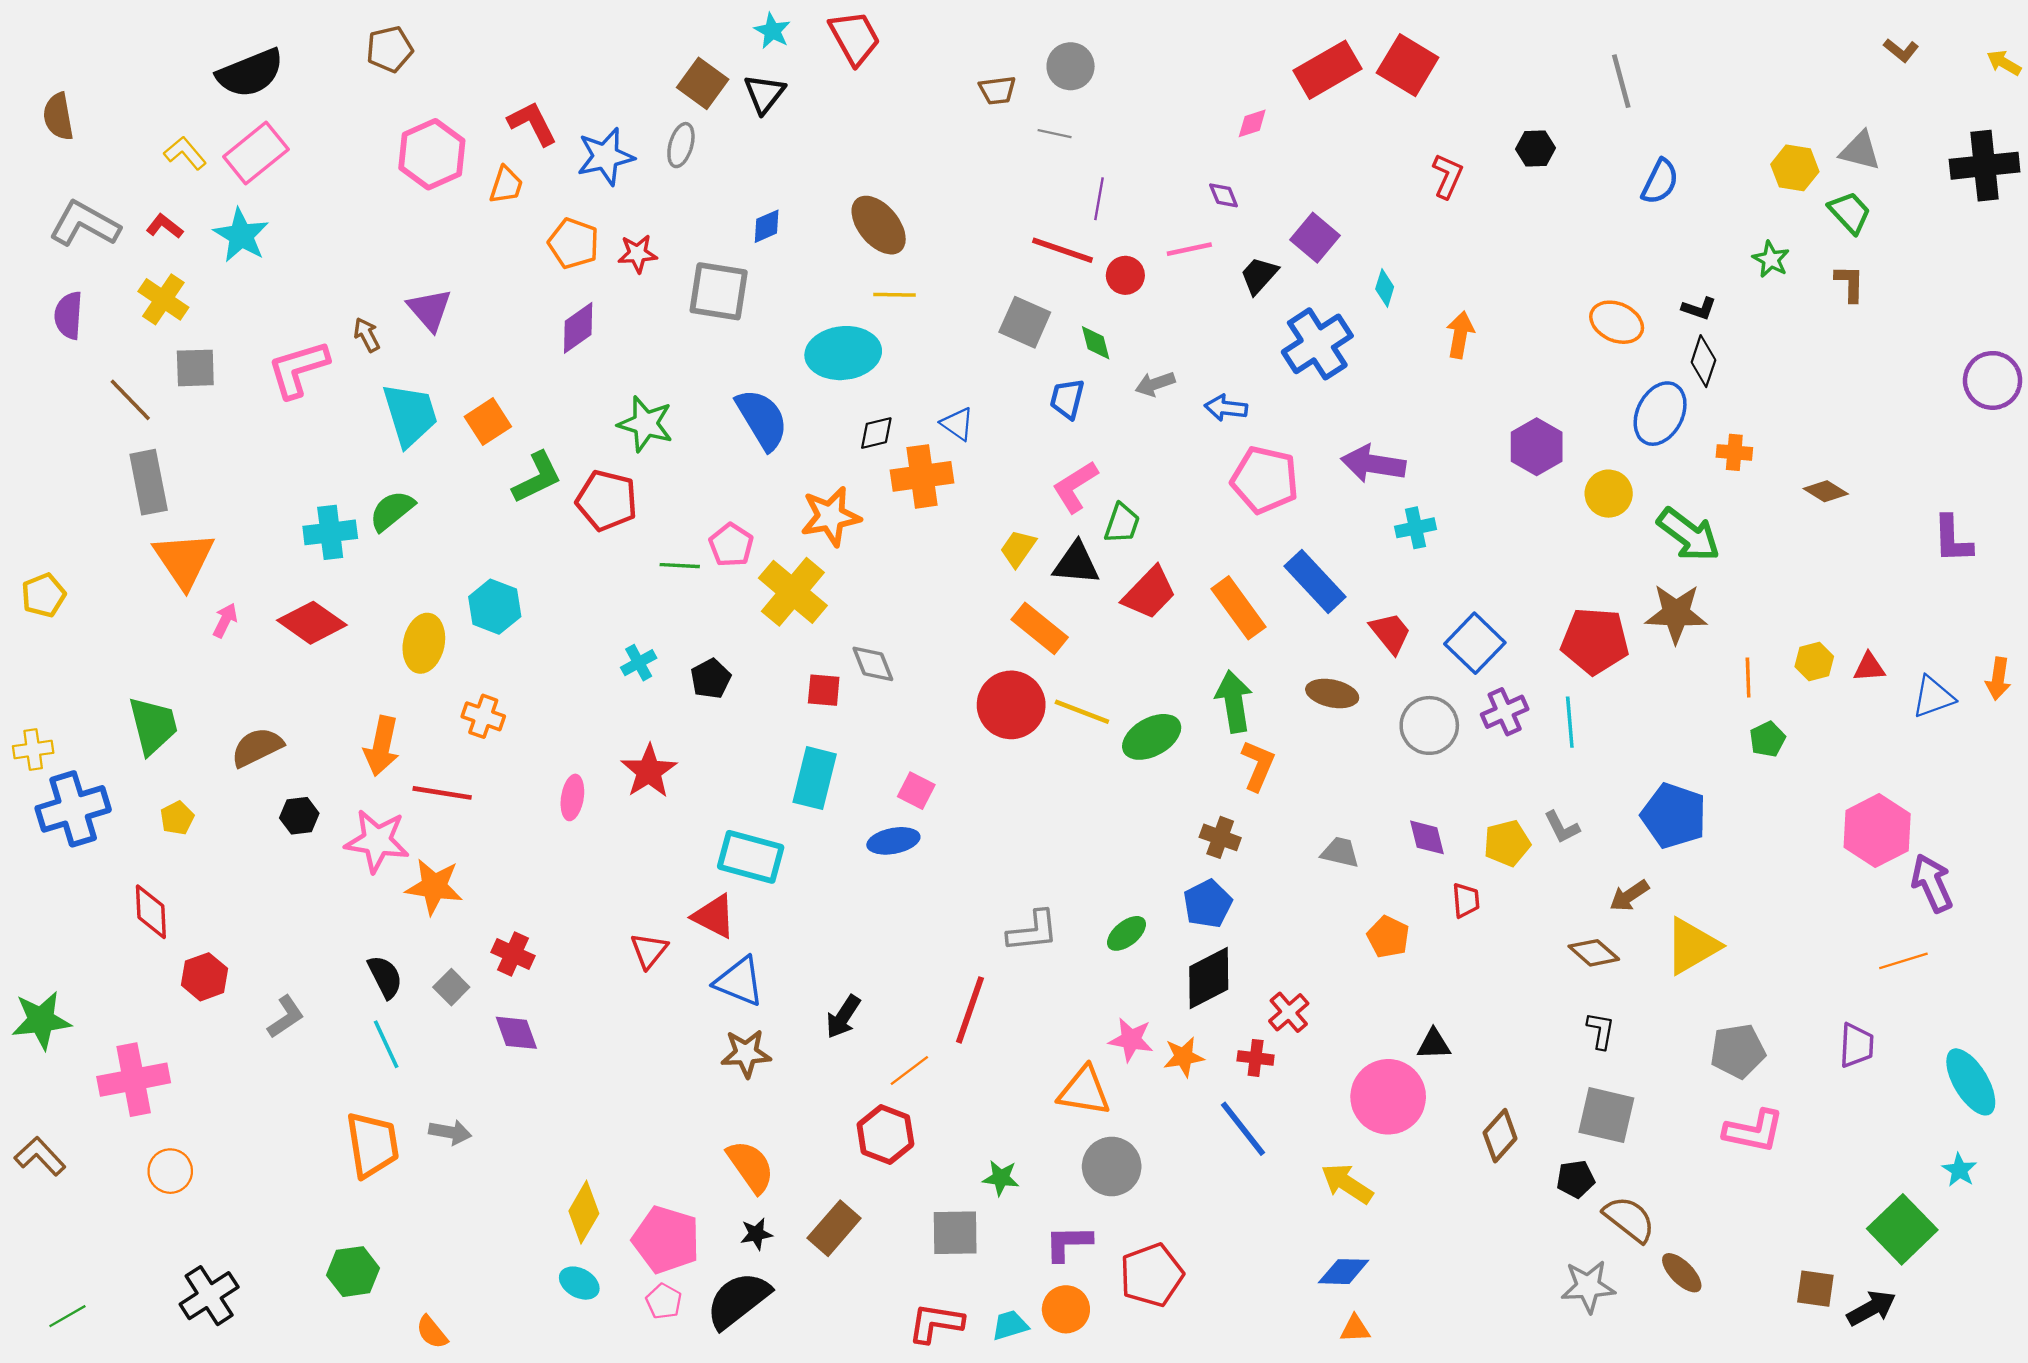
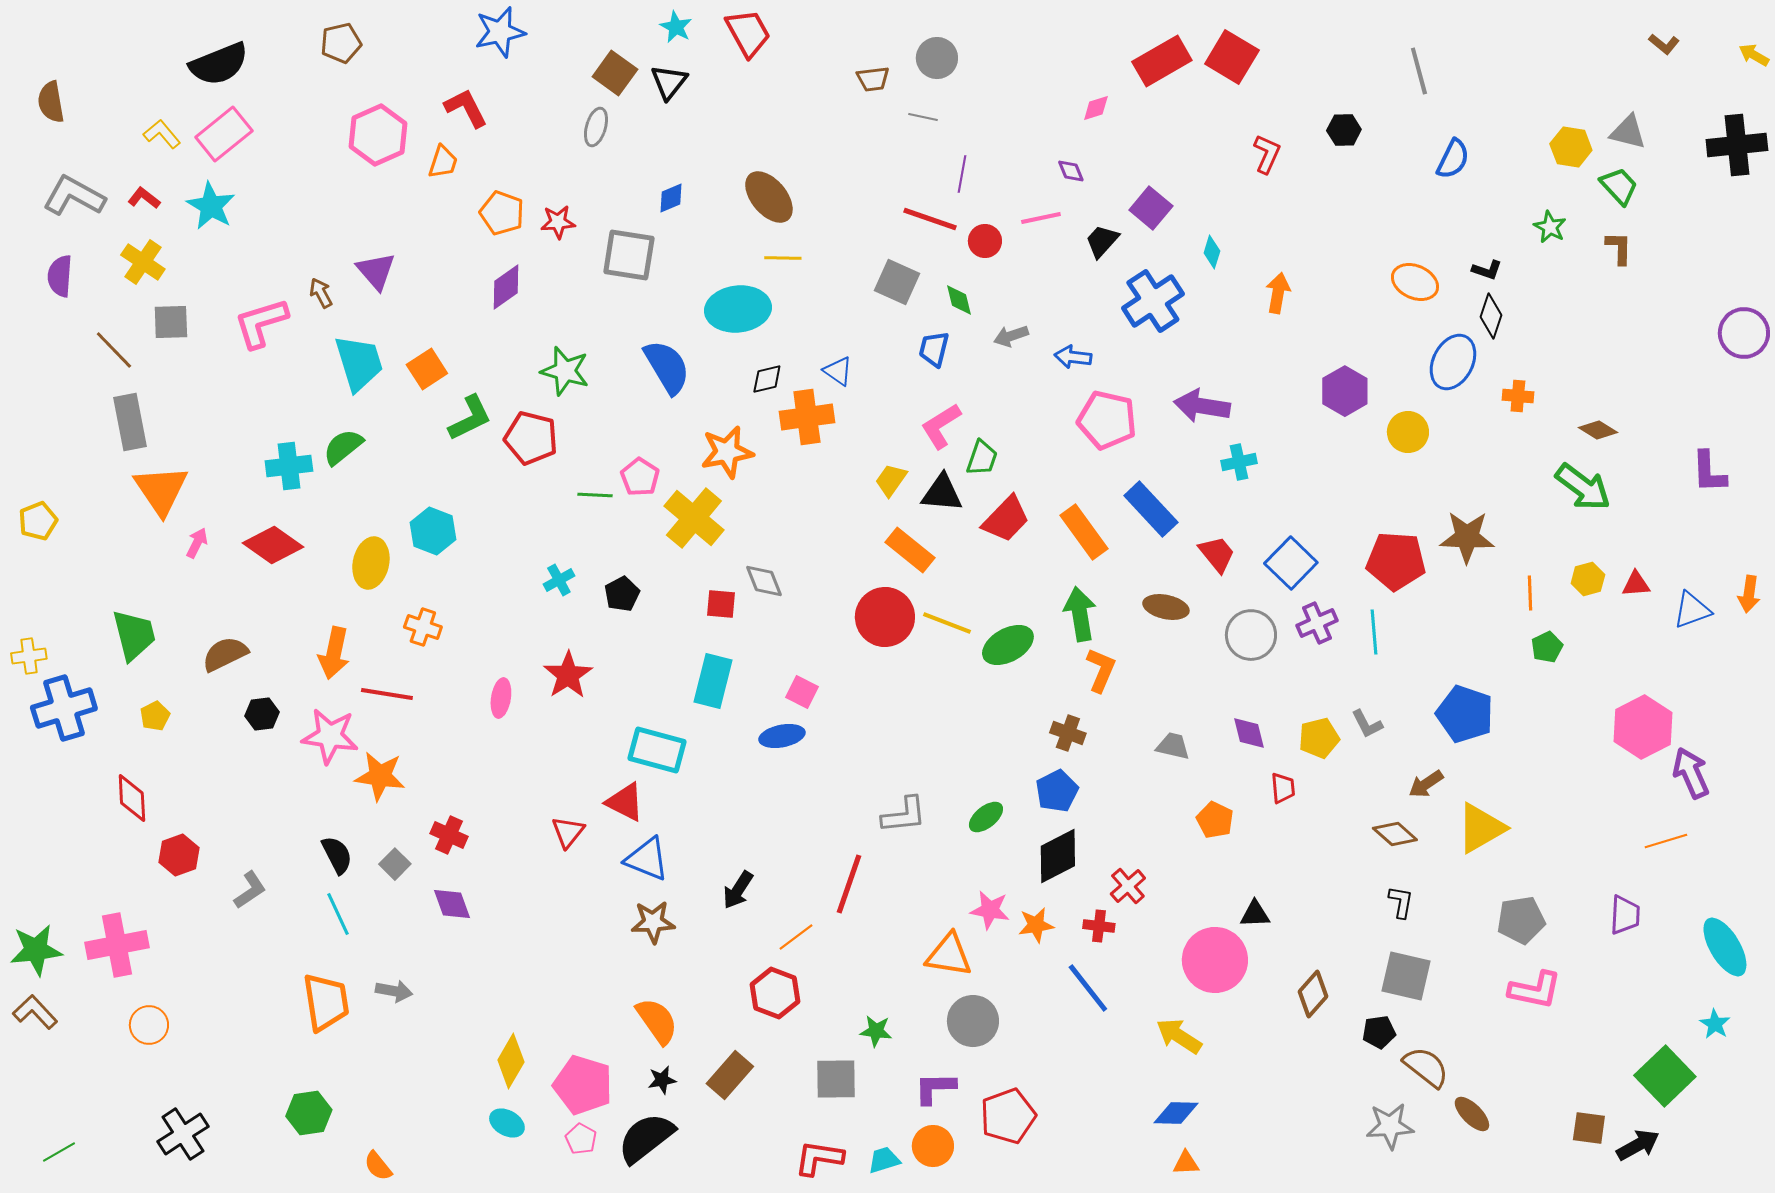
blue star: (606, 157) -> (500, 32), moved
green arrow: (1689, 535) -> (1583, 487), moved
green star: (41, 1020) -> (36, 950), moved

